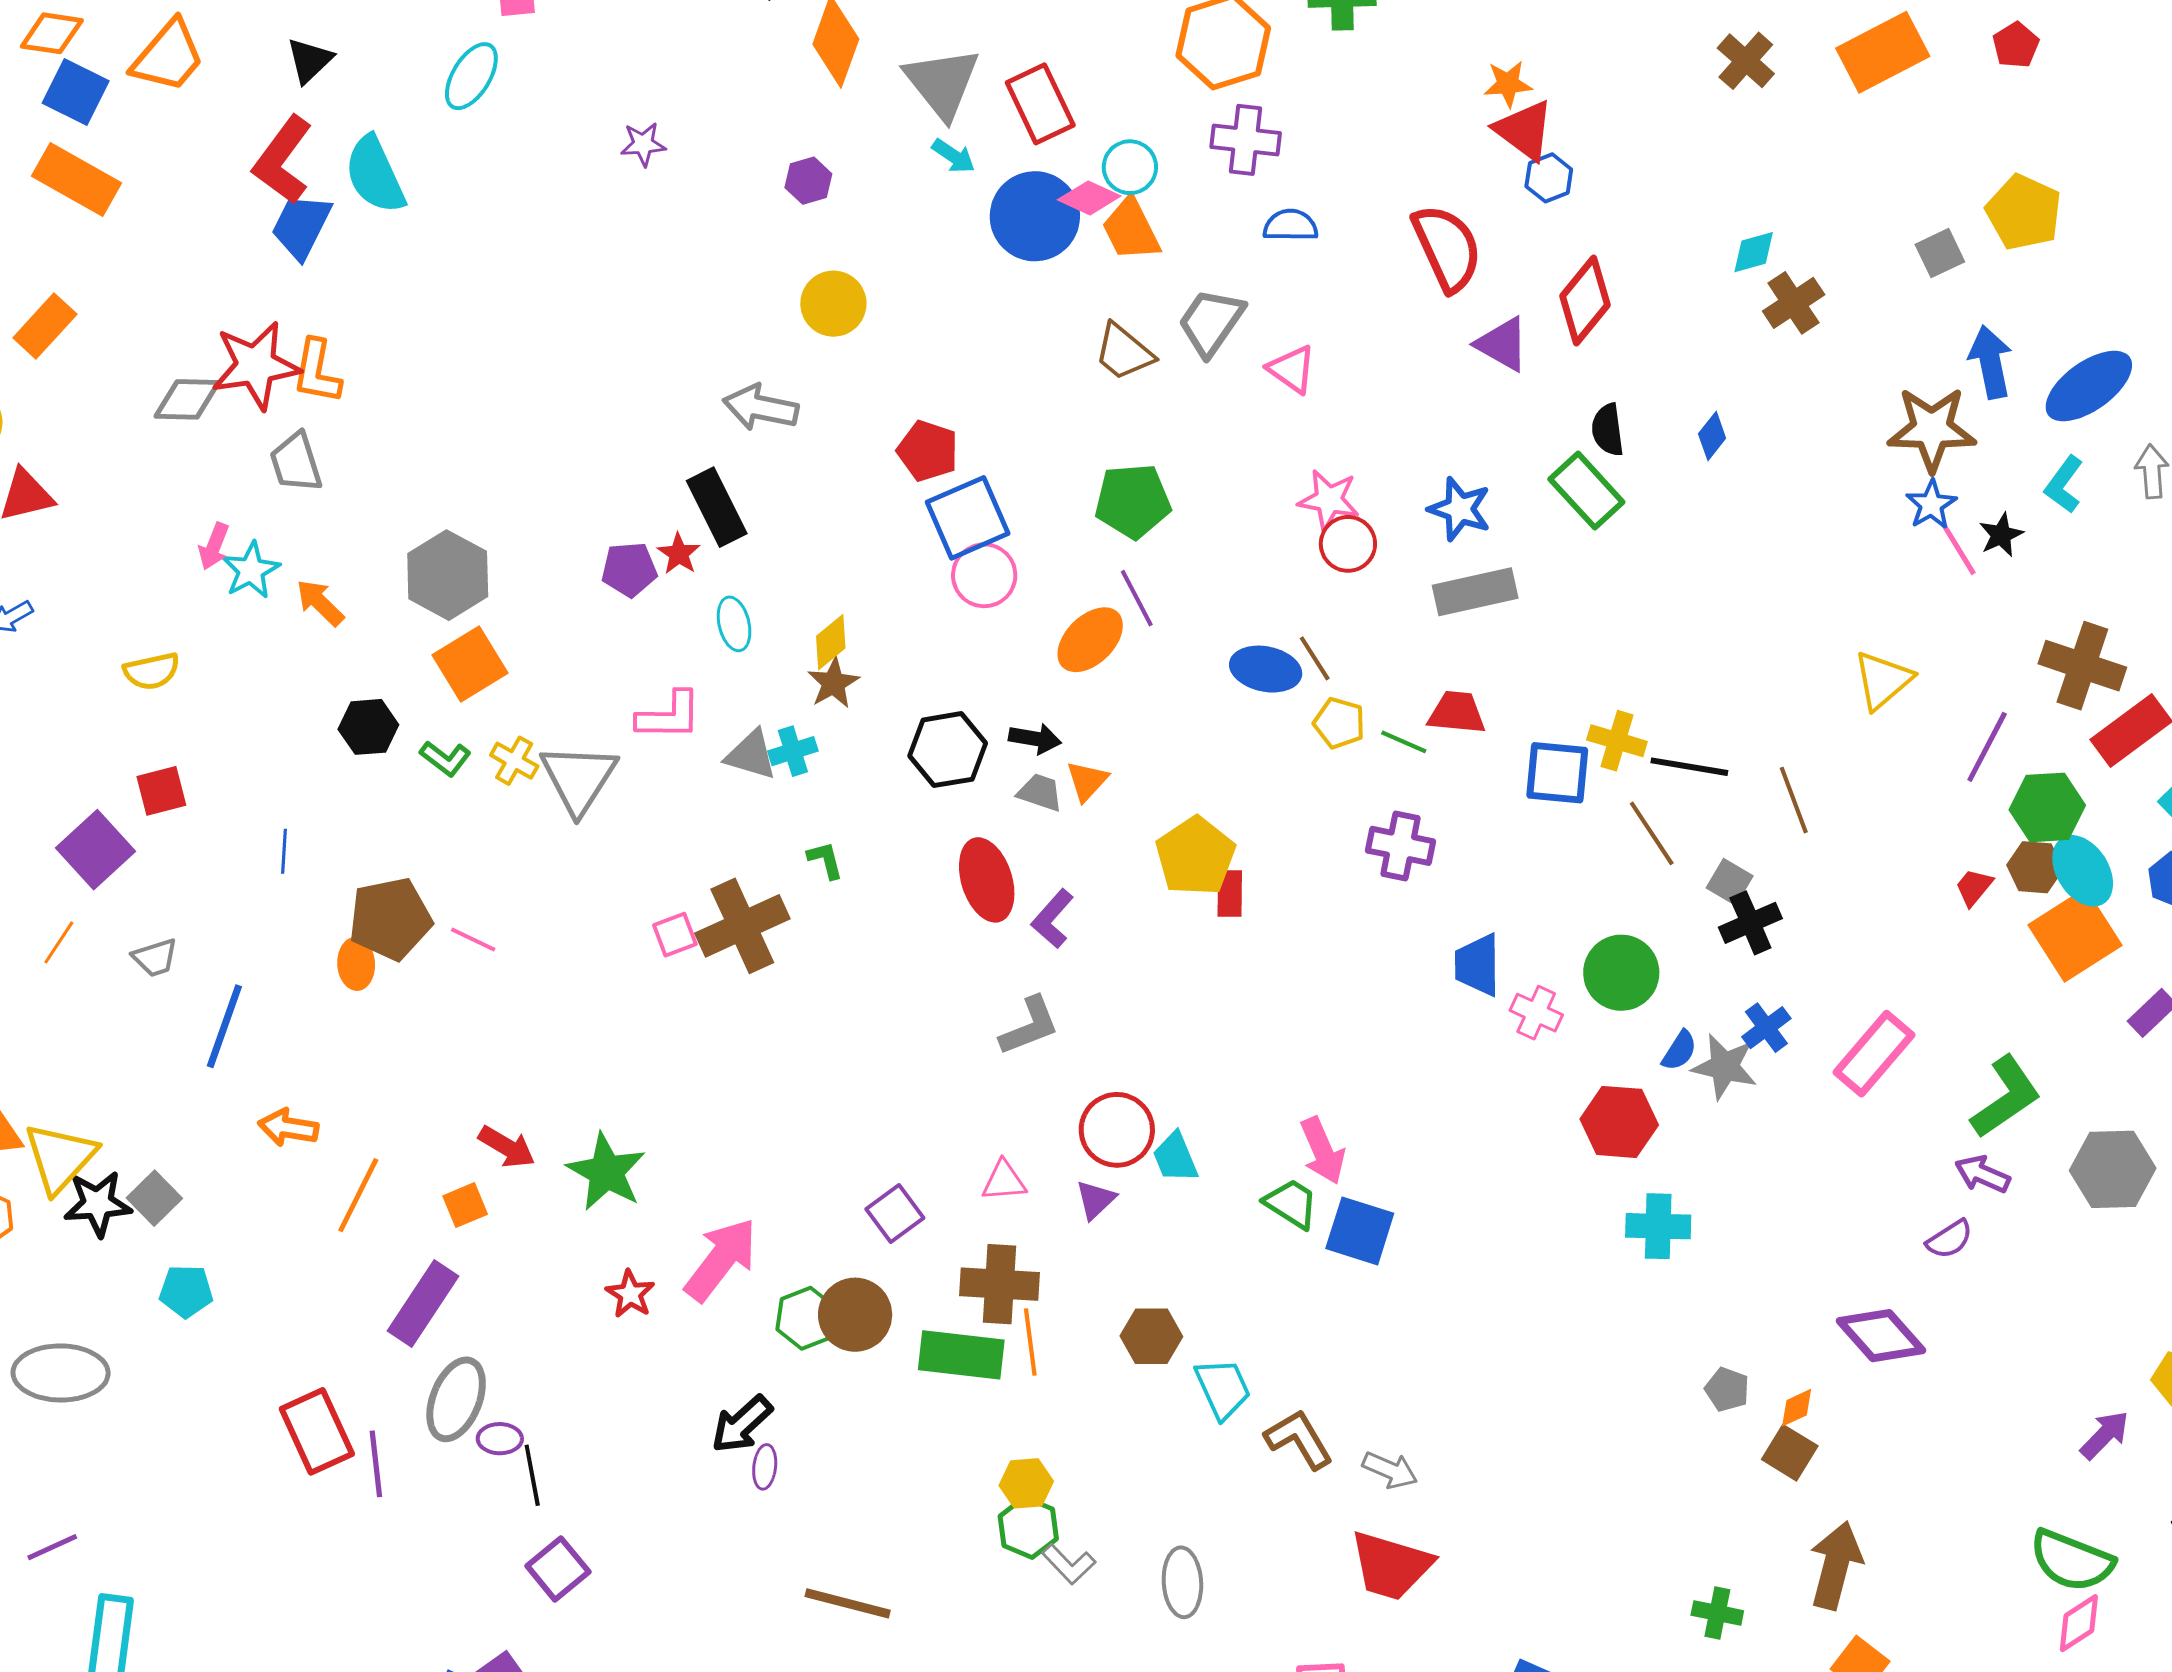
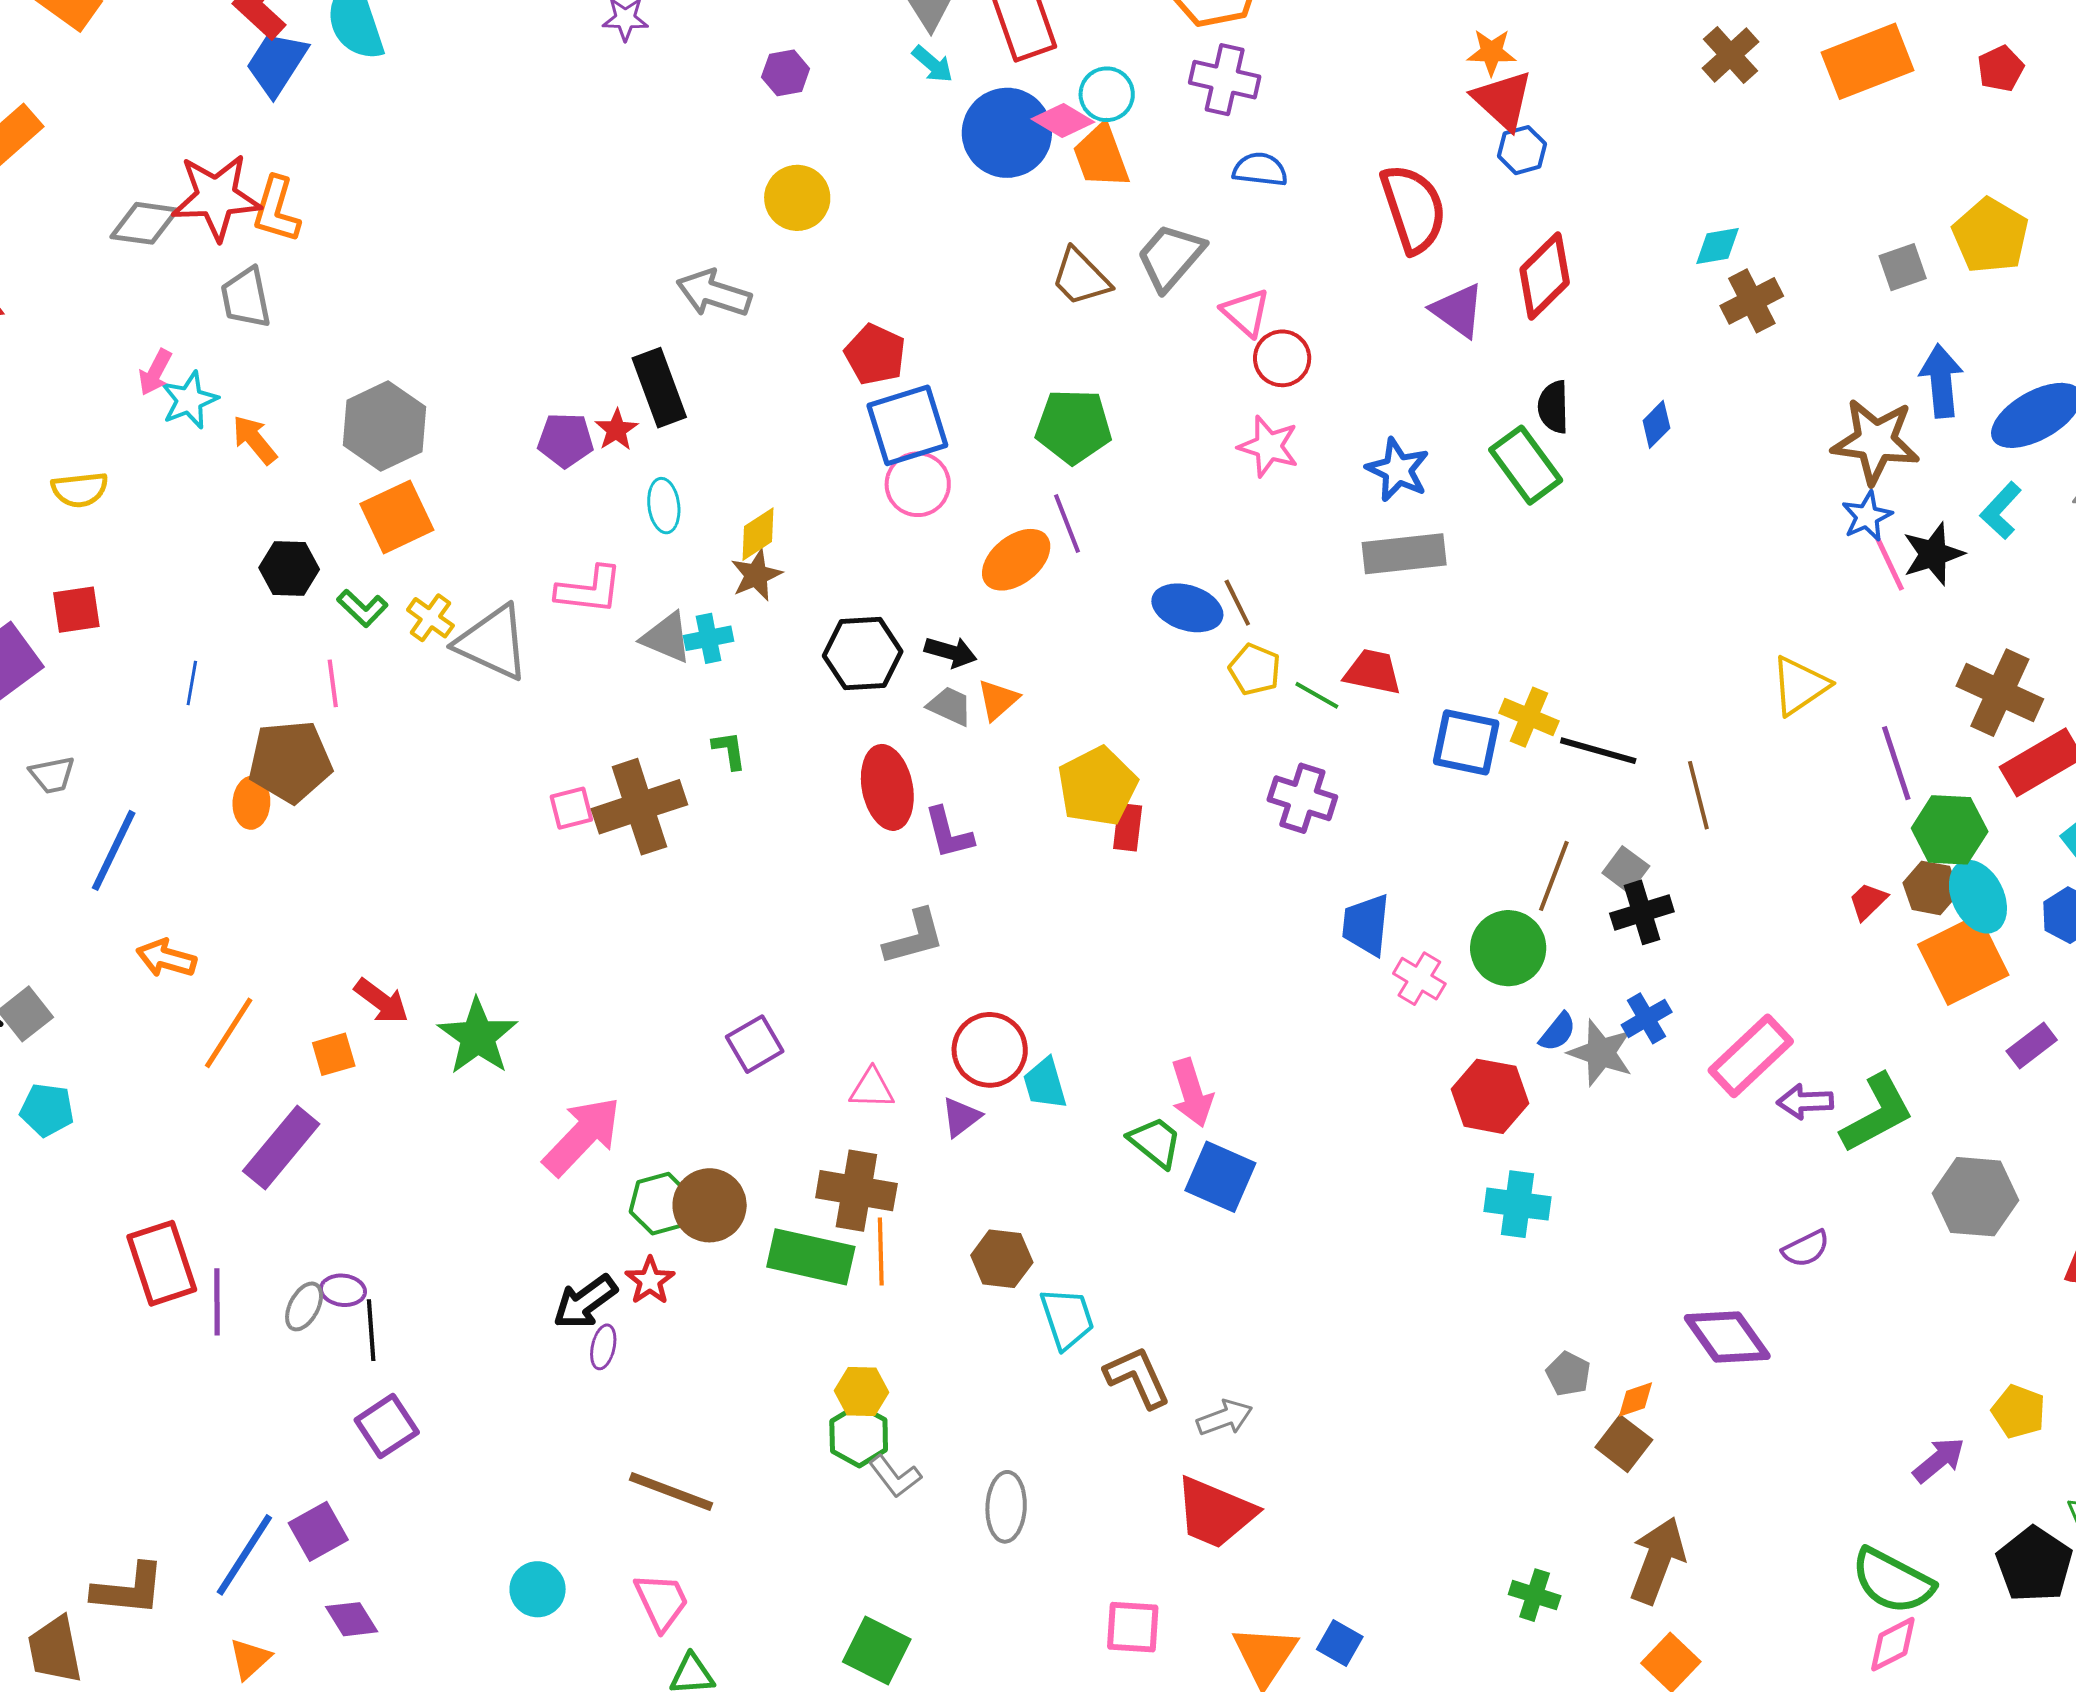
black star: (2001, 535) -> (1933, 554), size x1.4
red circle: (1348, 544) -> (1282, 358), moved
purple line: (1987, 747) -> (1896, 763), turned -52
gray triangle: (579, 779) -> (493, 642), turned -44
brown line: (1652, 833) -> (1554, 876), moved, turned 48
purple L-shape: (1052, 919) -> (949, 833), turned -62
pink line: (473, 939) -> (333, 683), moved, turned 51
purple arrow: (1982, 1174) -> (1805, 1102), moved, turned -32
purple square: (895, 1214) -> (755, 1044), moved
red star: (630, 1294) -> (650, 1281), moved
gray ellipse: (456, 1399) -> (304, 1306), moved, size x0.6
gray arrow: (1390, 1470) -> (1225, 1418), turned -50

